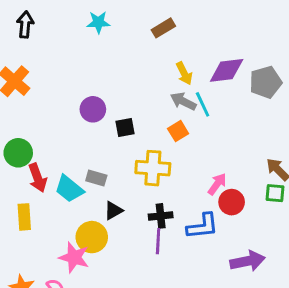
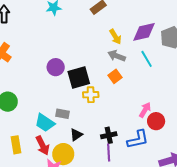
cyan line: (203, 104) -> (147, 59), moved
black square: (125, 128) -> (79, 77), size x1.6
yellow cross: (153, 168) -> (91, 95), moved, size x0.7
red arrow: (38, 178) -> (43, 145), moved

